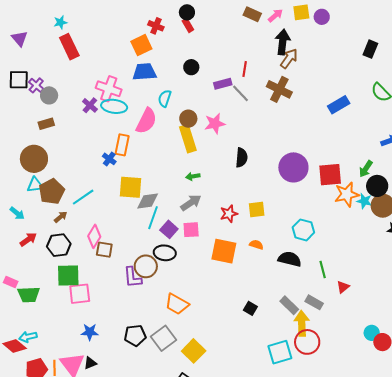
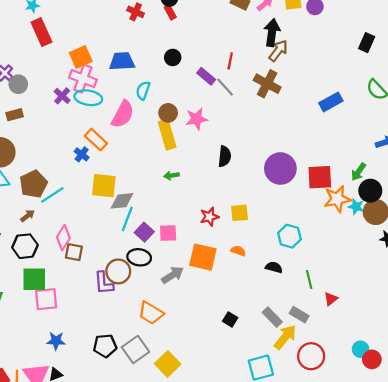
orange square: (141, 45) -> (81, 57), moved
purple rectangle: (223, 84) -> (206, 76), turned 54
orange rectangle: (122, 145) -> (96, 140), turned -60
brown pentagon: (52, 192) -> (33, 184), moved
gray arrow: (191, 203) -> (173, 275), moved
black semicircle: (290, 259) -> (274, 267), size x0.7
yellow arrow: (302, 323) -> (285, 337), turned 40
red circle: (307, 342) -> (311, 356), moved

